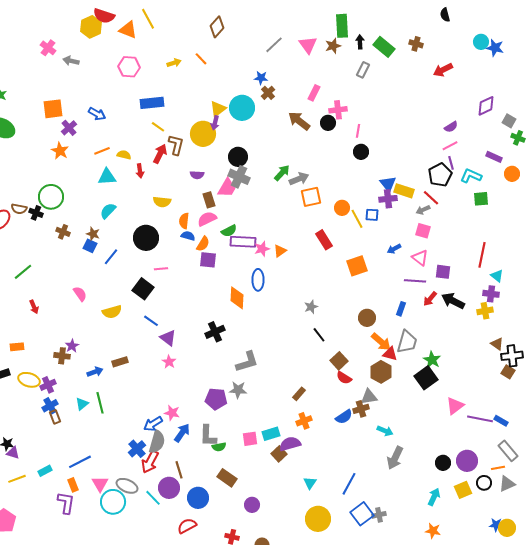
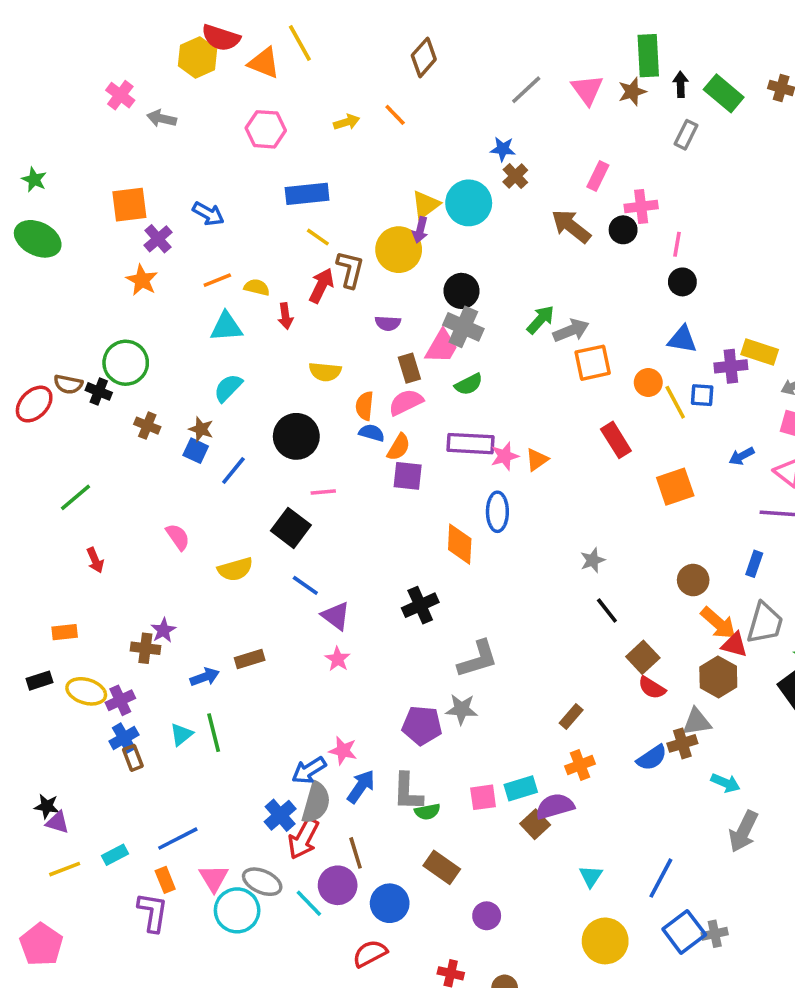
blue triangle: (388, 184) -> (682, 339), moved, turned -42
green semicircle: (229, 231) -> (469, 384), moved

